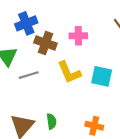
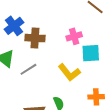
pink cross: (78, 36) -> (74, 36), moved
yellow L-shape: (69, 72) -> (69, 72), moved

